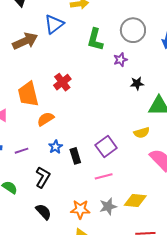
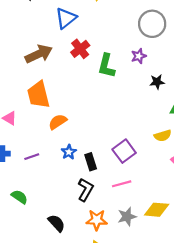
green L-shape: (95, 40) -> (106, 66), moved
brown arrow: (25, 41) -> (39, 54), moved
red cross: (62, 82) -> (80, 49), moved
black L-shape: (43, 177) -> (86, 190), moved

